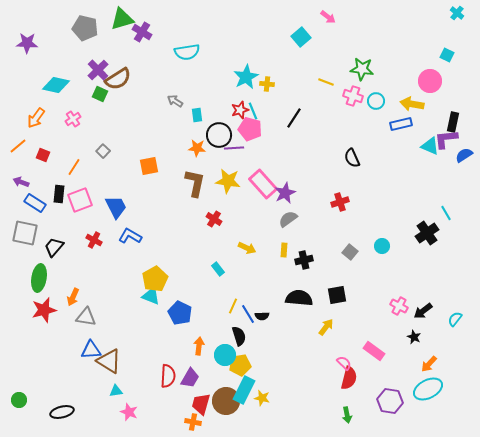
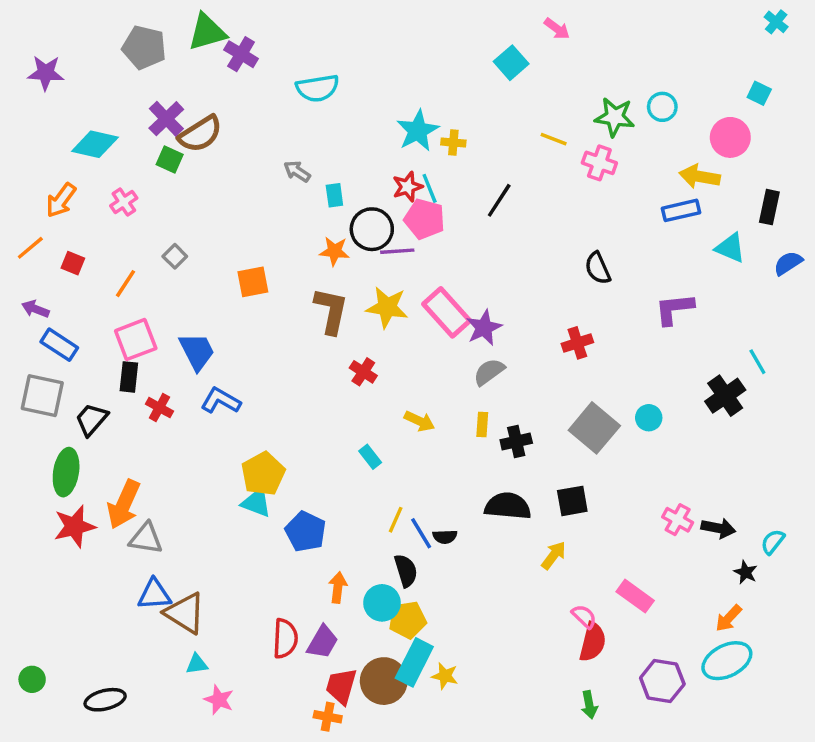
cyan circle: (376, 101) -> (662, 107), moved
purple L-shape: (446, 139) -> (674, 309), moved
black rectangle: (59, 194) -> (129, 377), moved
gray square: (350, 252) -> (594, 428), size x1.8
orange arrow: (73, 297) -> (124, 504), size x1.6
black arrow: (423, 311) -> (718, 528), turned -132
black star: (414, 337) -> (746, 572), moved

